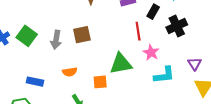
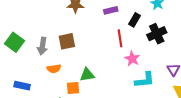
green triangle: (121, 64) -> (87, 75), moved, size x0.7
orange semicircle: (70, 72) -> (54, 69), moved
orange square: (100, 82) -> (73, 88), moved

